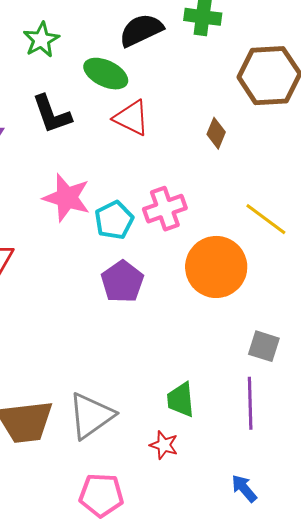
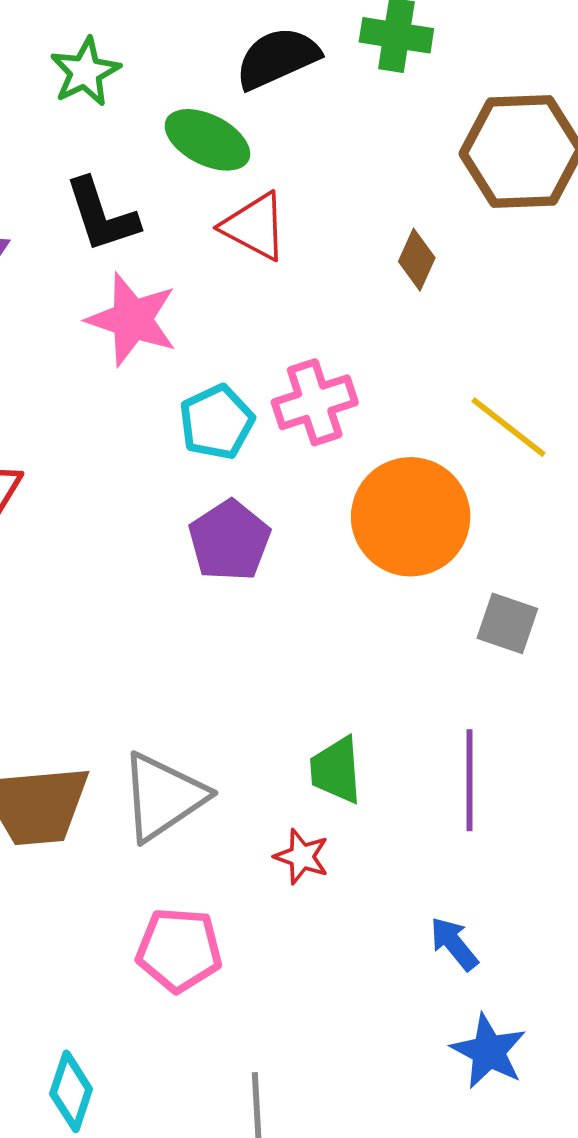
pink star: (67, 198) -> (132, 320), moved
gray square: (264, 346) -> (507, 623), moved

